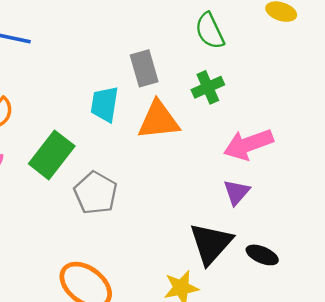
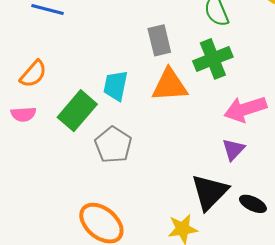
green cross: (208, 87) -> (213, 59), size x1.4
cyan trapezoid: (104, 104) -> (116, 86), moved

